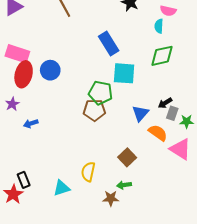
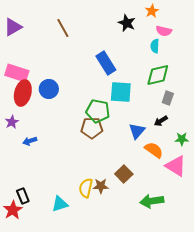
gray rectangle: (172, 113) -> (168, 98), moved
green arrow: (124, 185) -> (152, 201), moved, size x1.6
brown star: (111, 198) -> (101, 186), moved

